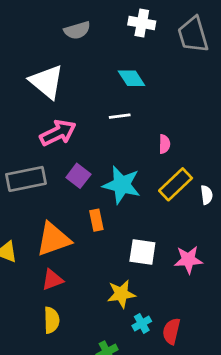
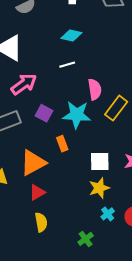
cyan diamond: (132, 78) -> (71, 36), turned -35
pink semicircle: (164, 144) -> (95, 89), moved, size x1.5
yellow star: (121, 294) -> (99, 188), moved

